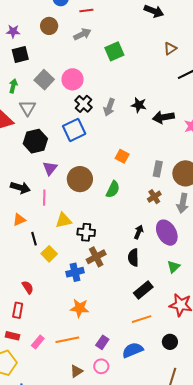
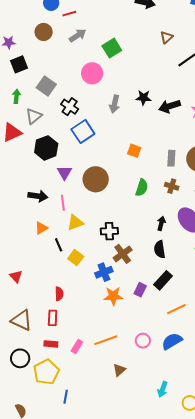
red line: (86, 11) -> (69, 14), moved
pink circle: (73, 79) -> (92, 73), moved
black cross: (83, 104) -> (70, 107), moved
gray triangle: (28, 108) -> (34, 116), turned 30
green semicircle: (113, 189) -> (142, 188), moved
brown cross: (154, 197) -> (172, 186), turned -32
yellow triangle: (64, 220) -> (75, 223), moved
red semicircle: (28, 287) -> (59, 294), turned 40
black rectangle: (143, 290) -> (163, 280), moved
orange star: (79, 308) -> (113, 296), moved
purple rectangle: (102, 342) -> (140, 290), moved
pink circle: (101, 366) -> (143, 341), moved

